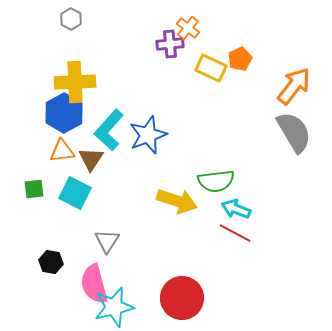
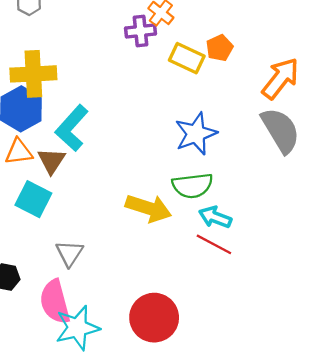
blue star: (148, 135) -> (196, 134), moved

